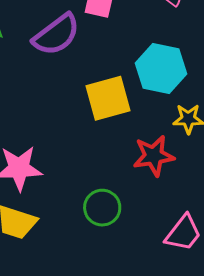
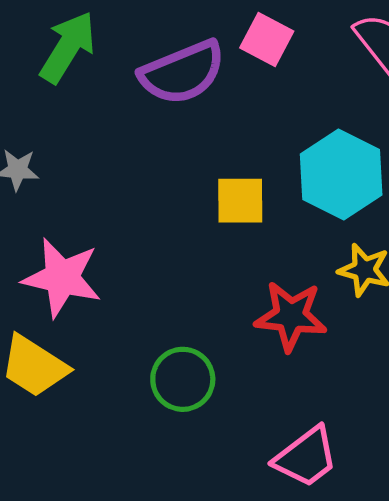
yellow square: (108, 98) -> (240, 201), size x0.7

